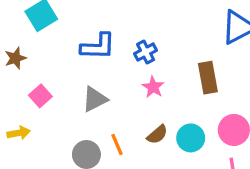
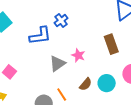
blue cross: (146, 52) -> (61, 21), moved
gray triangle: (95, 99) -> (57, 64), moved

